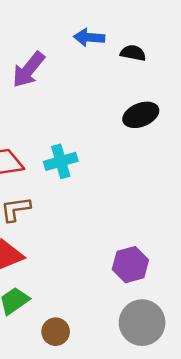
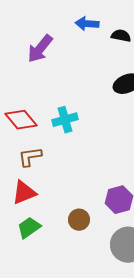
brown circle: (56, 332) -> (79, 220), moved

